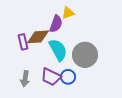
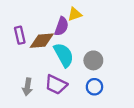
purple rectangle: (23, 42) -> (20, 35), moved
gray circle: (85, 55) -> (93, 60), size x0.7
blue circle: (68, 77) -> (94, 87), moved

